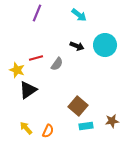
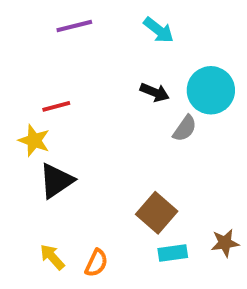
purple line: (37, 13) -> (74, 26), turned 54
red line: (36, 58) -> (56, 106), moved
gray semicircle: (57, 64) -> (185, 128), moved

